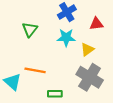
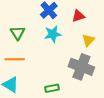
yellow triangle: (87, 49) -> (88, 40), moved
orange line: (35, 70) -> (15, 59), moved

